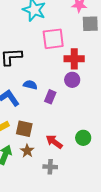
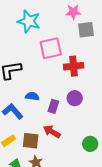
purple circle: (72, 80) -> (75, 98), moved
red arrow: (54, 142) -> (52, 132), moved

